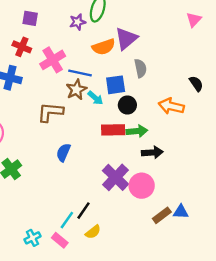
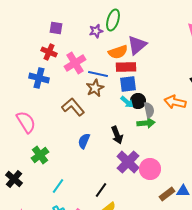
gray semicircle: (140, 68) -> (149, 110), moved
cyan arrow: (95, 98) -> (127, 102), moved
brown L-shape: (50, 112) -> (73, 107), turned 45
red rectangle: (113, 130) -> (126, 67), moved
black arrow: (152, 152) -> (117, 135), moved, turned 72
cyan line: (67, 220) -> (58, 186), moved

